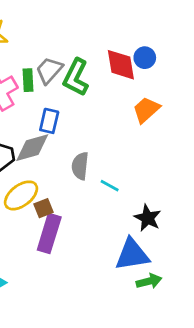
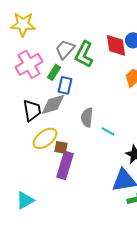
green rectangle: (28, 80) -> (54, 72), moved, turned 35
brown square: (44, 208) -> (61, 147), turned 32

